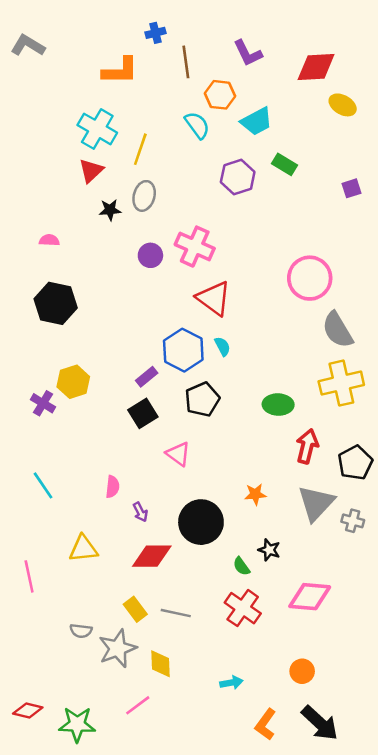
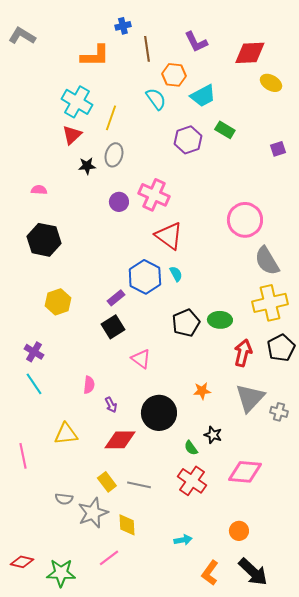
black pentagon: (202, 399) -> (186, 323), moved
purple cross: (43, 403) -> (34, 352), moved
black pentagon: (355, 463) -> (281, 348), moved

